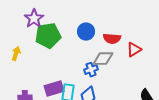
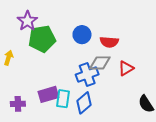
red triangle: (134, 50) -> (126, 68), moved
blue cross: (91, 70) -> (87, 75), size x1.5

